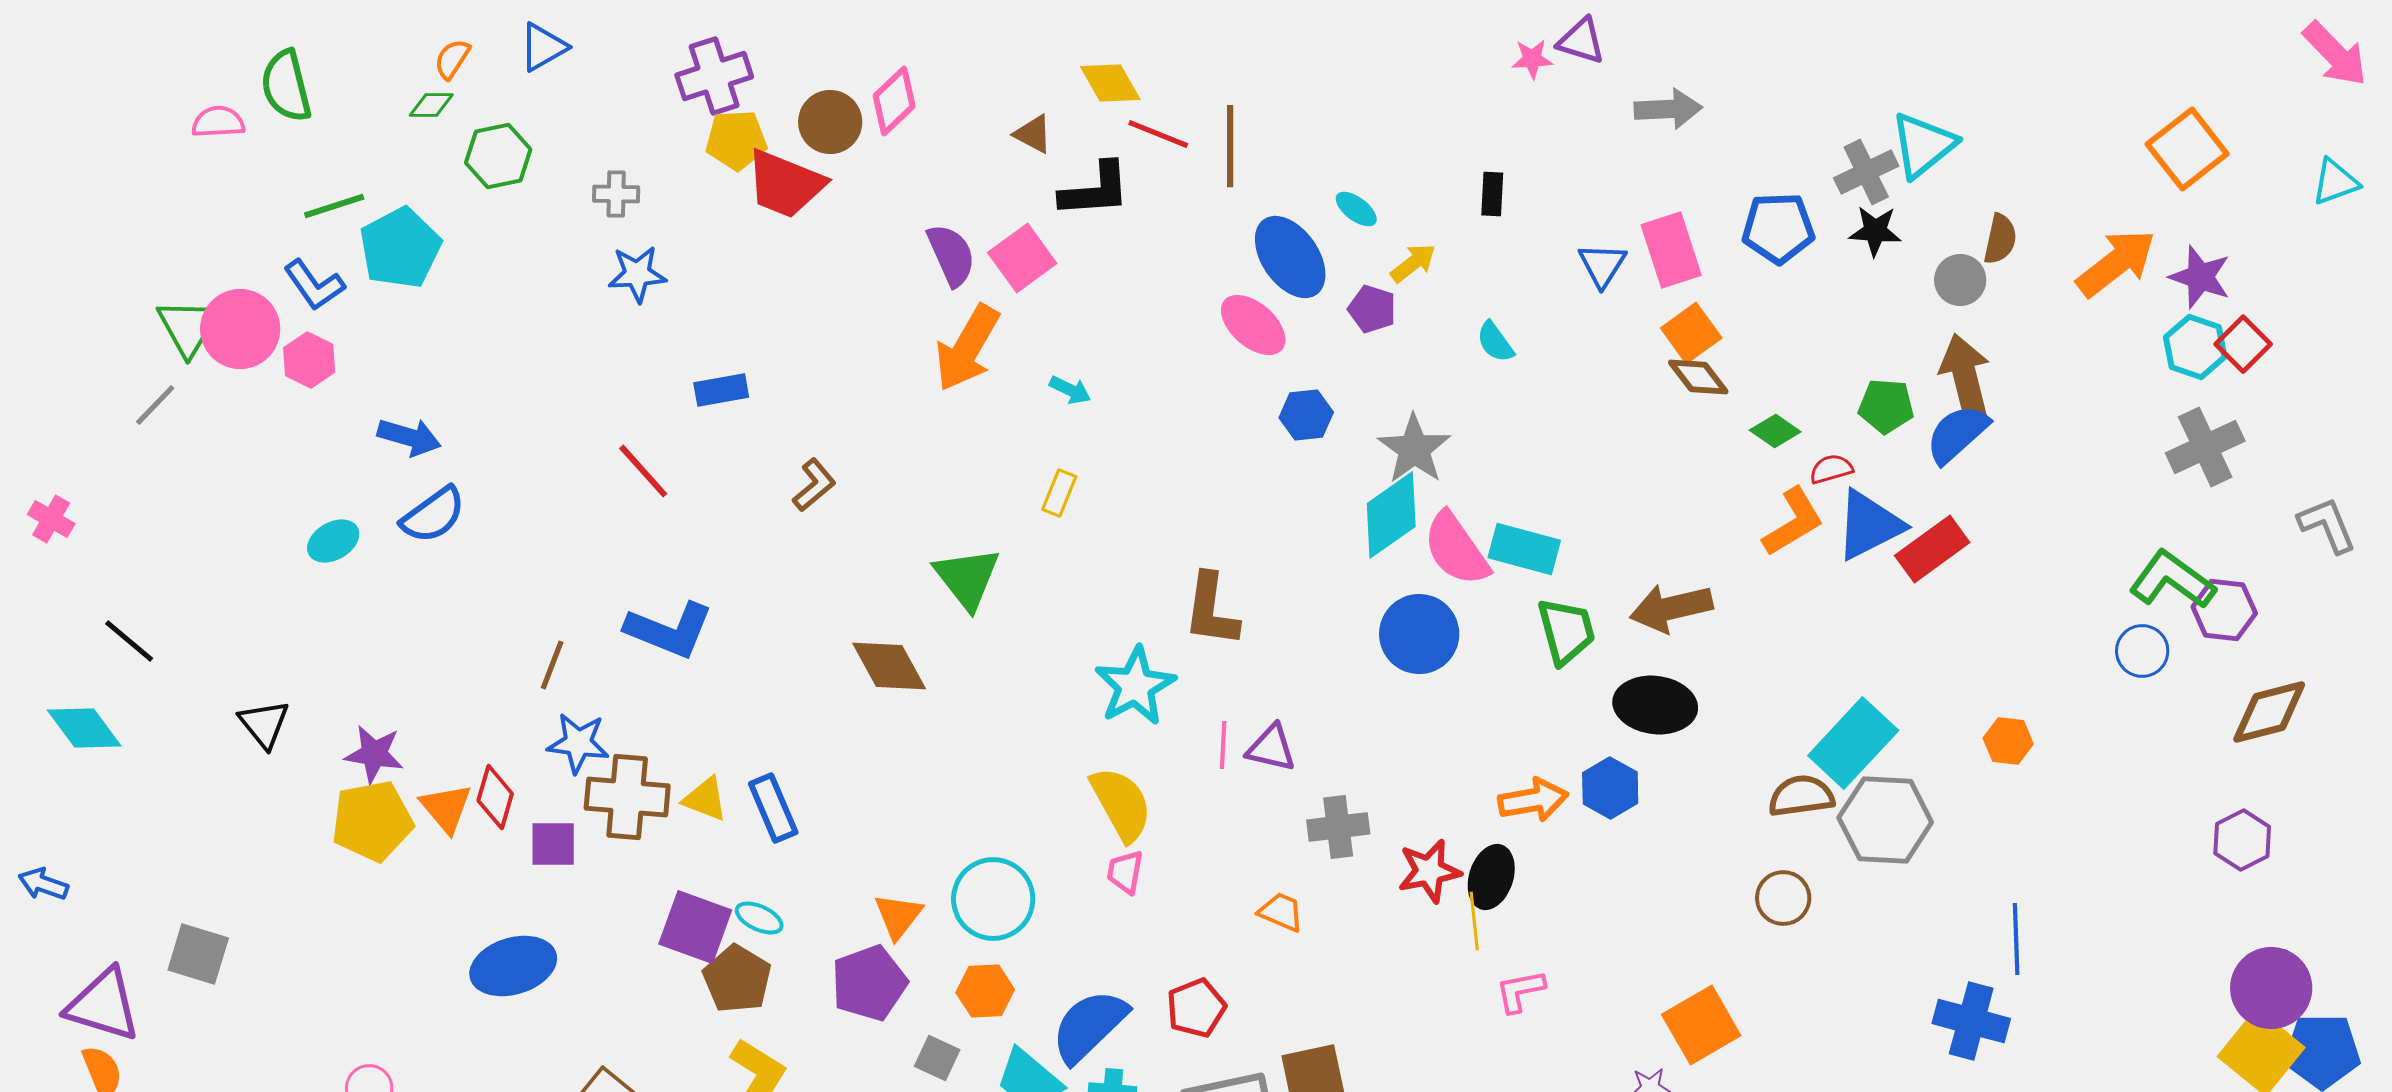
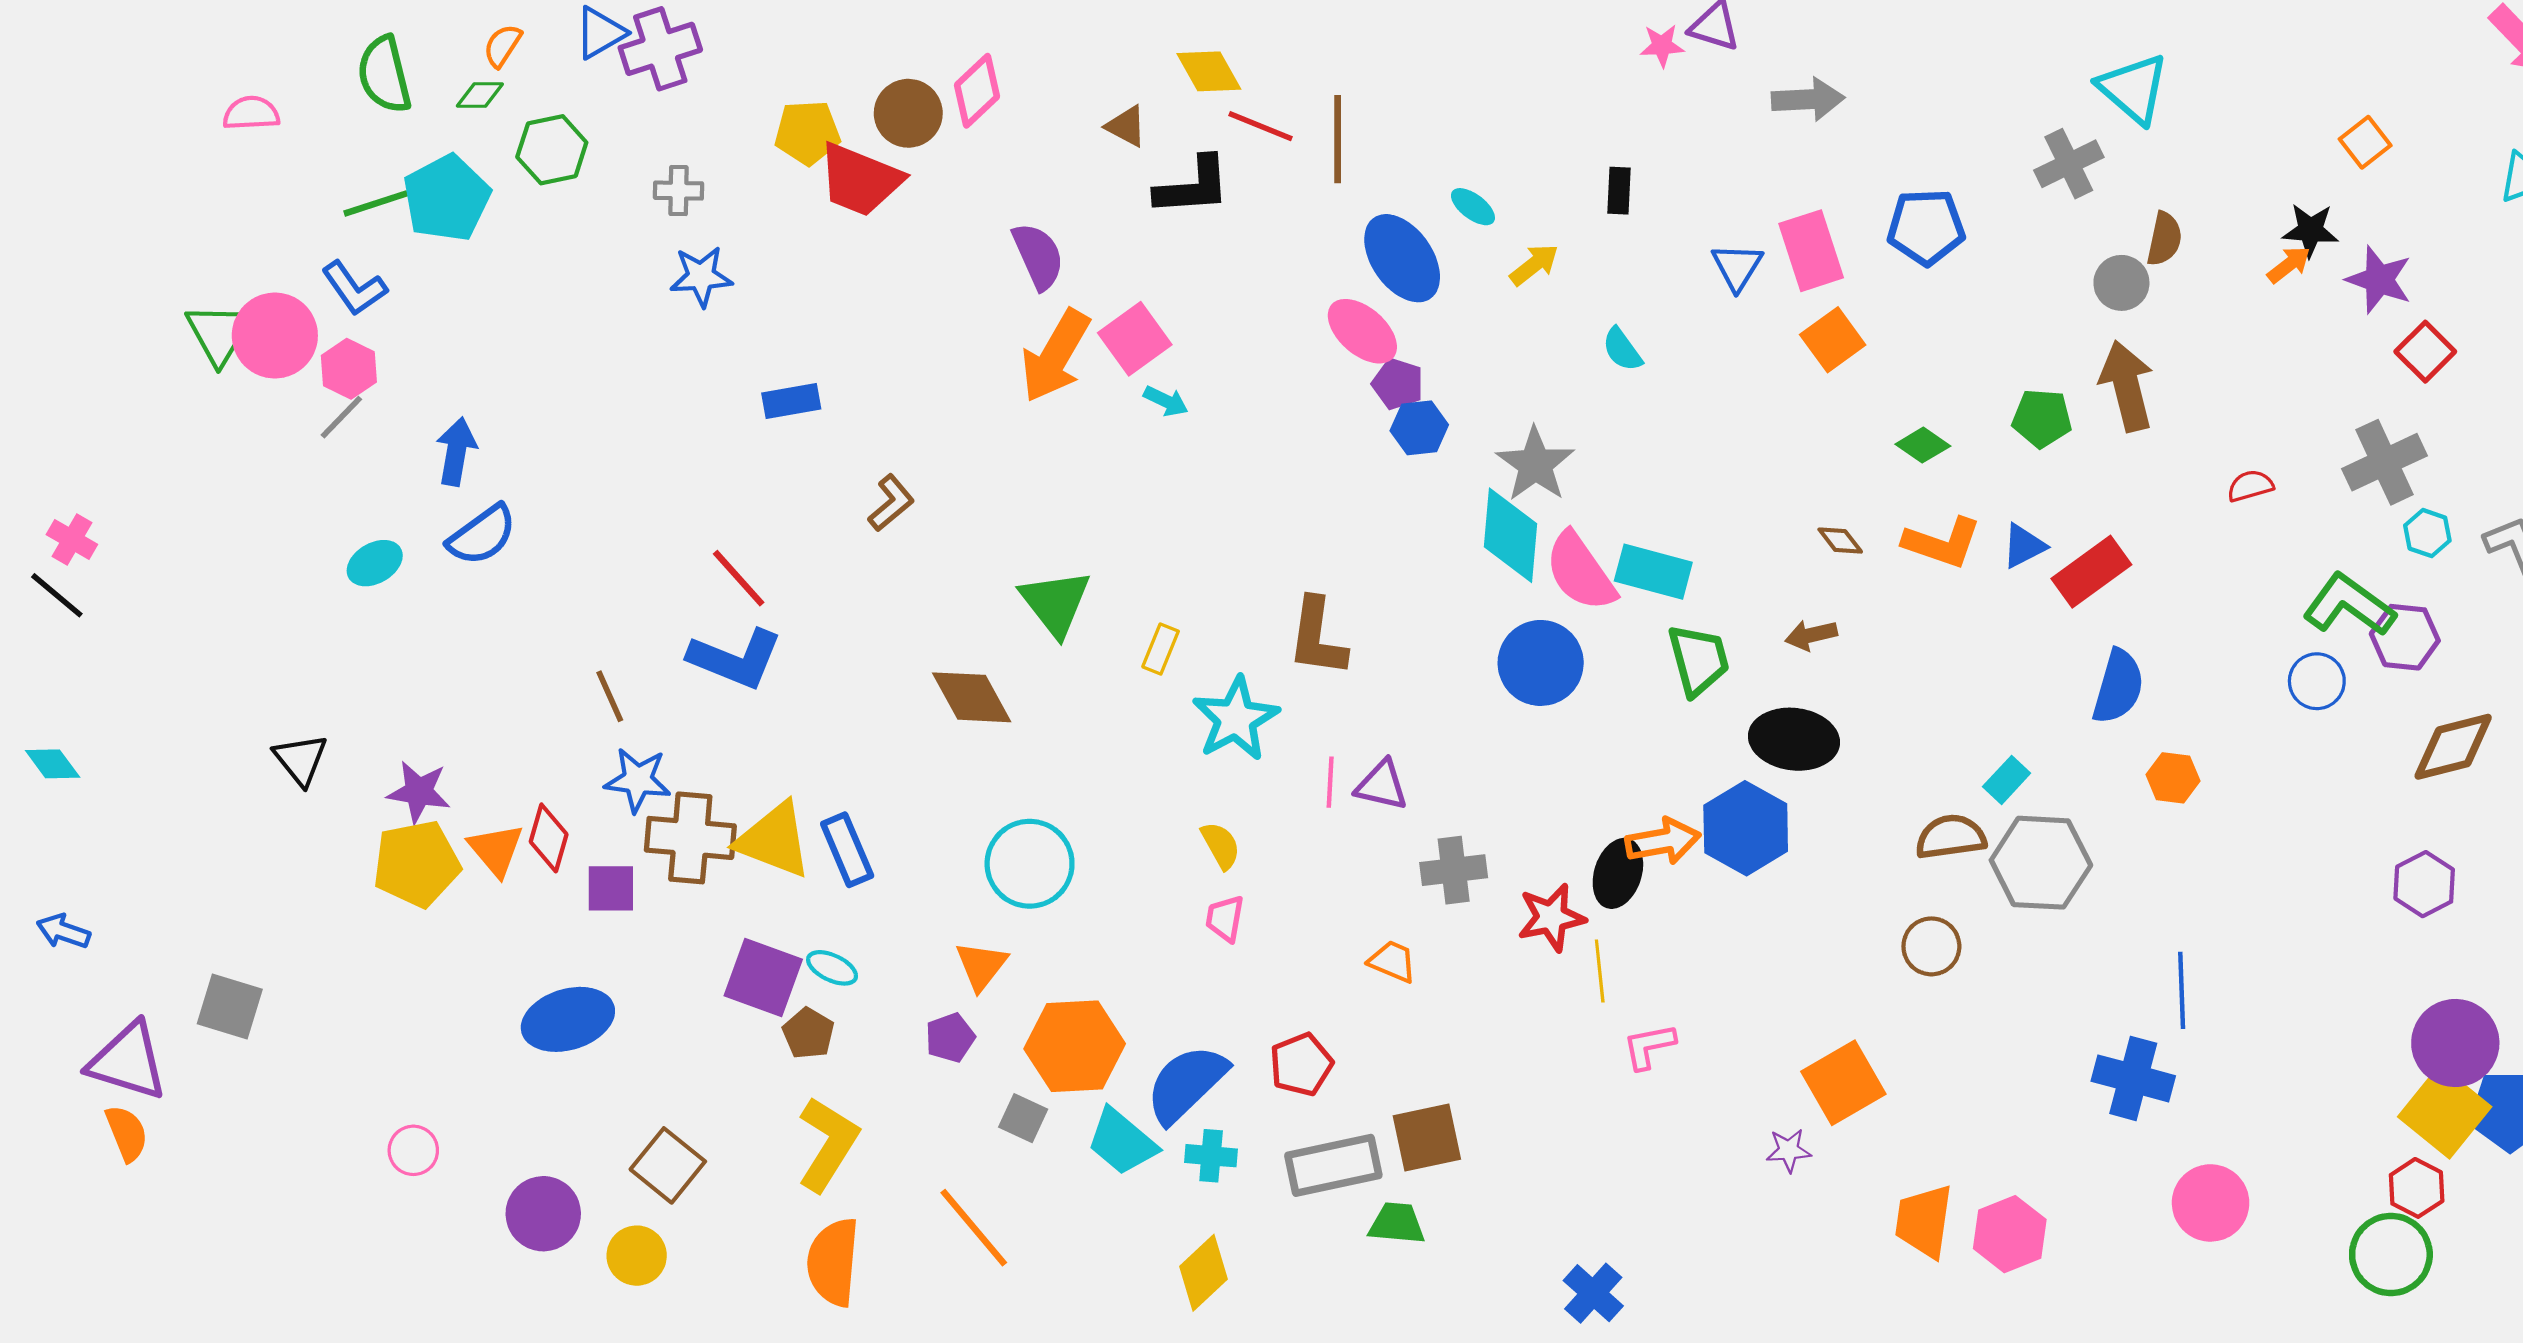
purple cross: (714, 76) -> (660, 49), moved
green semicircle: (286, 86) -> (384, 75), moved
cyan triangle: (1923, 145) -> (2133, 89), moved, turned -40
orange square: (2187, 149) -> (2365, 142), size x0.6
gray cross: (1866, 172) -> (2069, 164), moved
black star: (1875, 231) -> (2310, 230), moved
cyan pentagon: (400, 248) -> (447, 198), moved
pink square: (1022, 258) -> (1135, 339), moved
orange arrow: (2116, 263) -> (2289, 265), size x0.5
purple pentagon: (1372, 309) -> (1398, 384), moved
cyan hexagon: (2195, 347) -> (2427, 533), moved, size x0.7
brown diamond: (1698, 377) -> (1840, 541), moved, size x0.7
gray line: (155, 405) -> (341, 417), moved
blue semicircle: (1957, 434) -> (2118, 687), moved, turned 148
blue arrow: (409, 437) -> (456, 451), turned -96
red semicircle: (1831, 469) -> (2250, 486), moved
red line: (643, 471) -> (739, 578), moved
yellow rectangle: (1059, 493) -> (1161, 649), moved
cyan diamond: (1391, 515) -> (1511, 535), turned -50
orange L-shape: (1793, 522) -> (1942, 543), turned 50
blue triangle: (1869, 525) -> (2024, 546), size x0.6
brown arrow: (1671, 608) -> (1811, 635), size x0.6
black line: (129, 641) -> (57, 595), moved
brown line: (552, 665) -> (610, 696), turned -45
cyan diamond: (84, 728) -> (53, 764), moved, size x0.7
cyan rectangle: (1853, 743) -> (2007, 780), size x0.5
blue hexagon: (1610, 788) -> (1746, 828), size x1.4
yellow triangle: (705, 799) -> (774, 840), size x1.6
yellow semicircle: (1121, 804) -> (1221, 845), size x0.6
black ellipse: (1491, 877) -> (1618, 873), moved
cyan circle: (993, 899) -> (1030, 864), moved
brown pentagon: (737, 979) -> (808, 1033), size x0.7
purple pentagon: (869, 983) -> (950, 1038), size x0.6
orange hexagon: (985, 991) -> (1075, 1046), size x1.6

